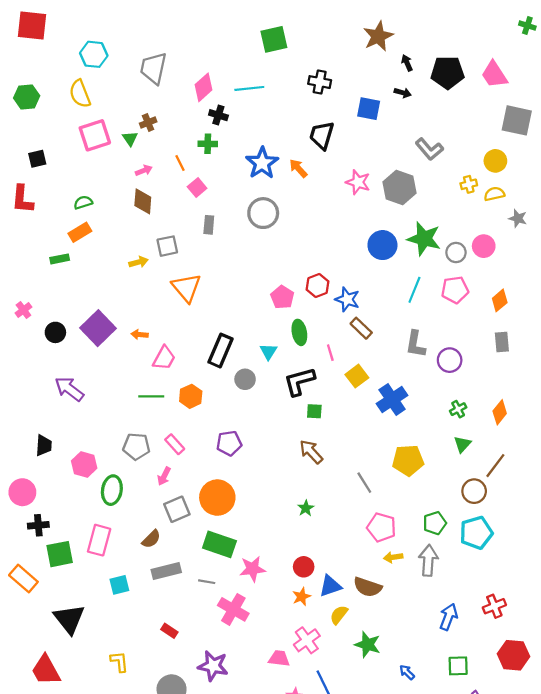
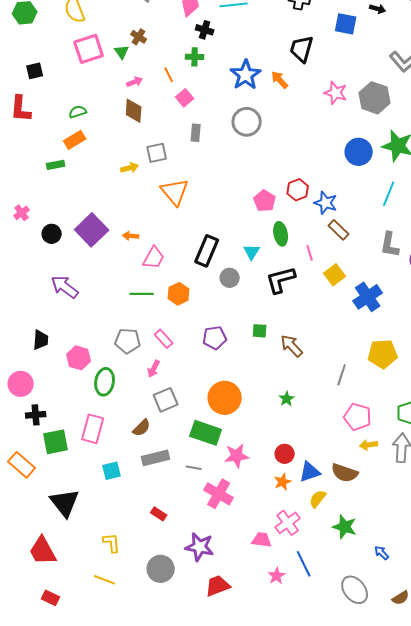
brown cross: (148, 123) -> (139, 37), turned -35
green square: (314, 411) -> (260, 331), moved
gray line: (364, 483) -> (342, 375), turned 50
orange circle: (217, 498) -> (225, 398), moved

